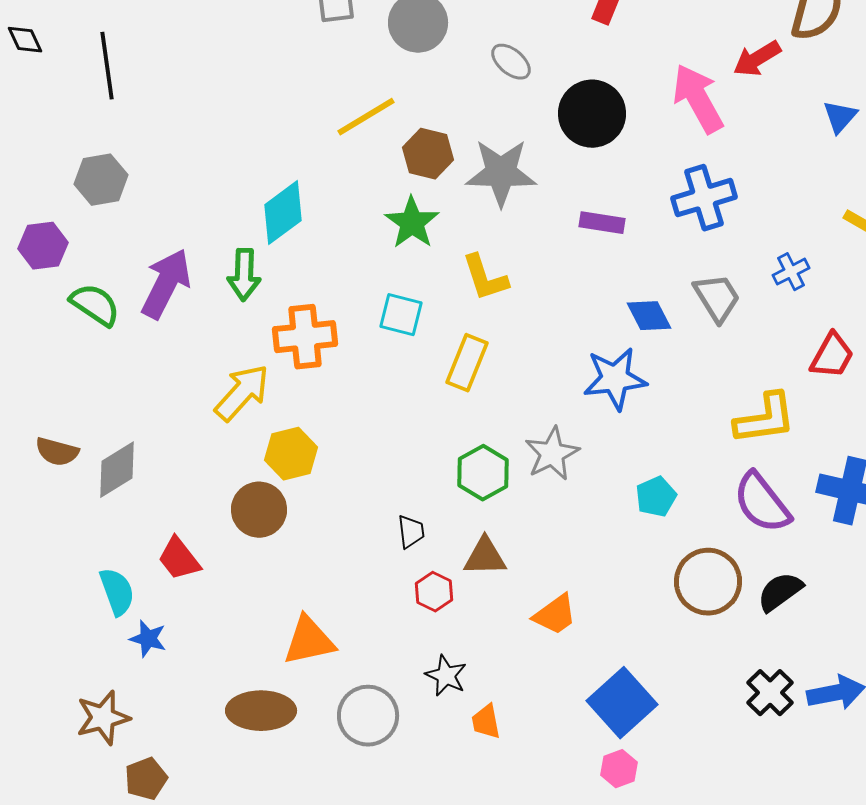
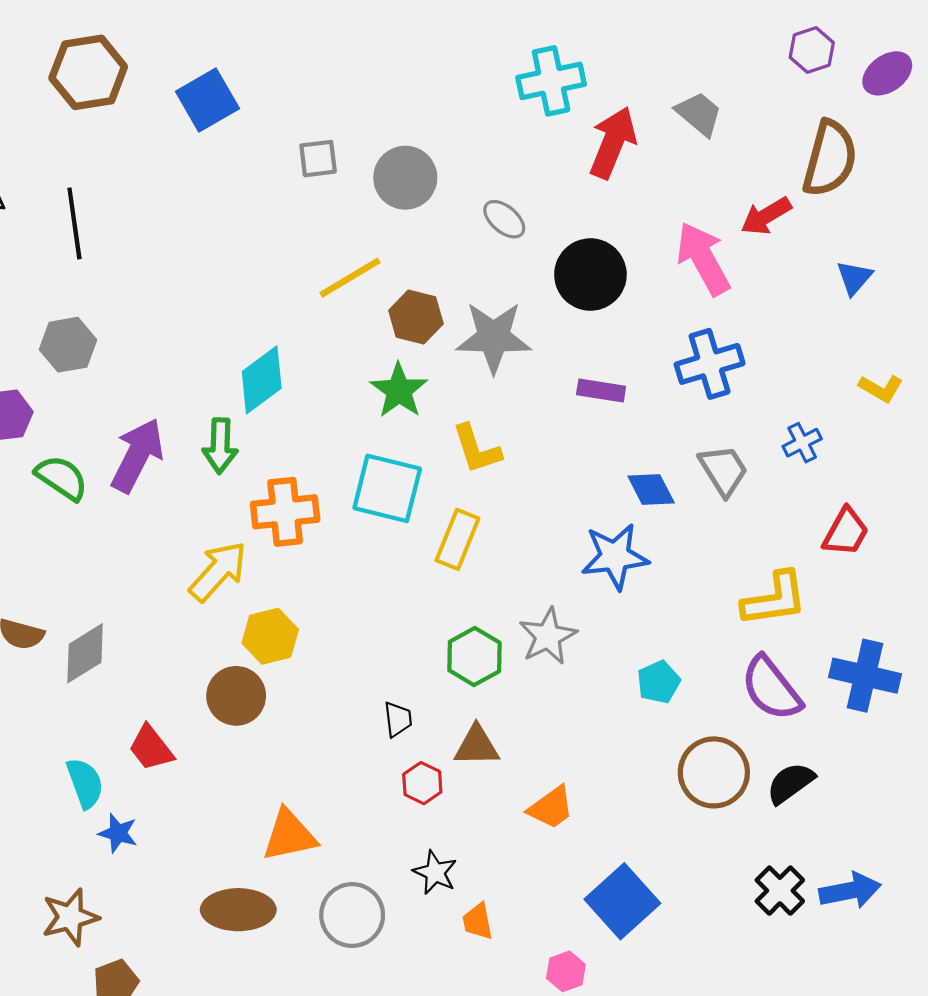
cyan square: (401, 315) -> (387, 488), size x1.5
pink hexagon: (619, 769) -> (566, 971), moved

